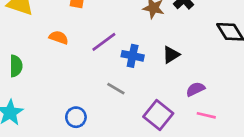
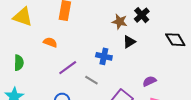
purple line: (104, 42) -> (68, 68), moved
black triangle: (171, 55) -> (129, 42), moved

